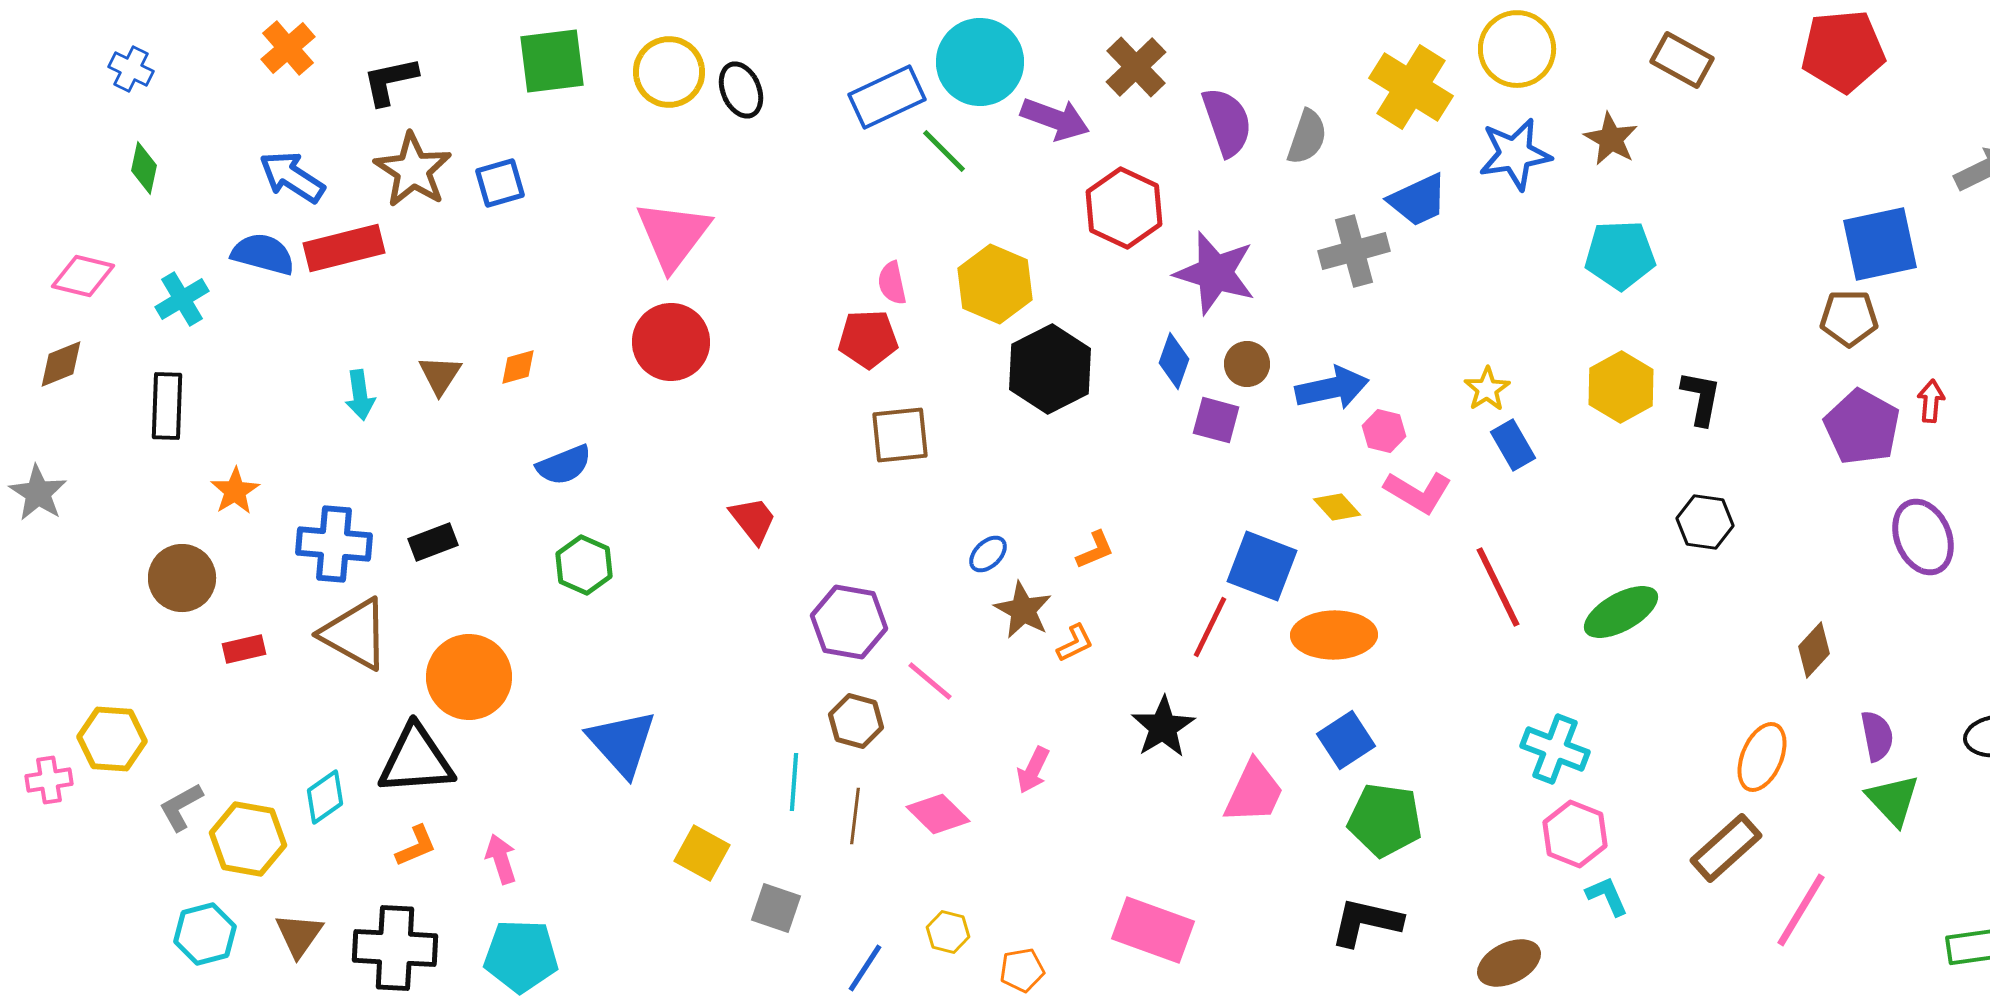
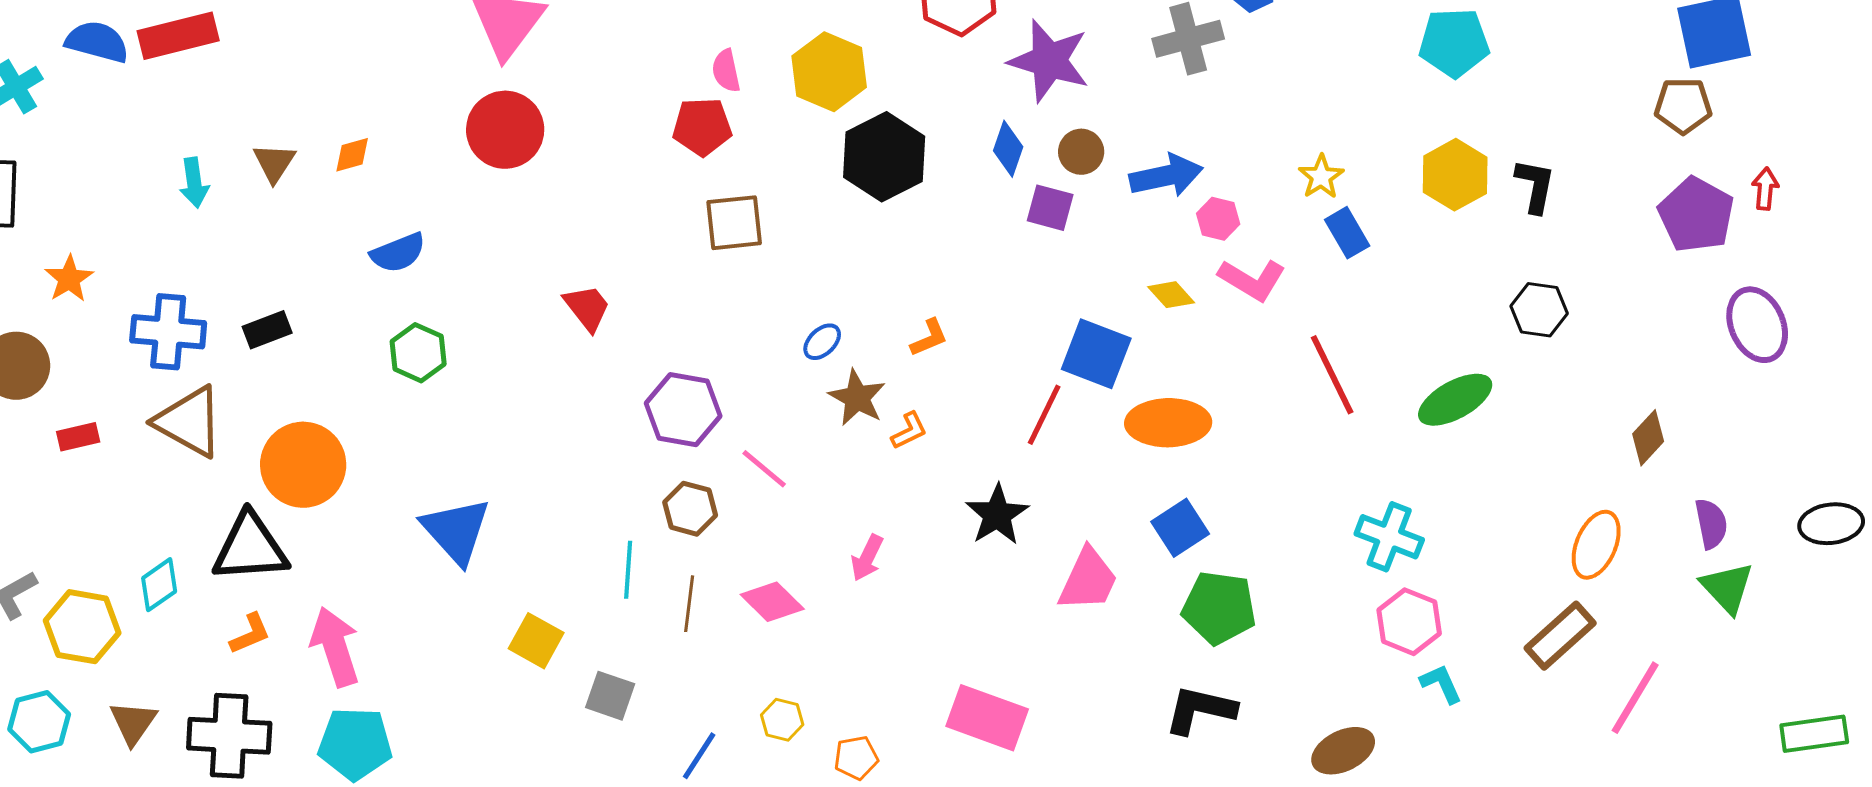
pink arrow: (501, 859) -> (335, 647), size x1.6

